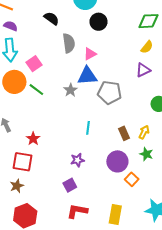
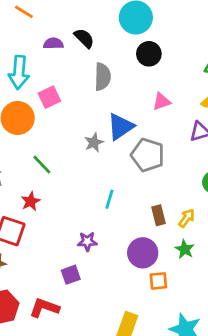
purple semicircle: (11, 26) -> (53, 43), moved, turned -32
pink triangle: (90, 54) -> (162, 101), moved
blue triangle: (87, 76) -> (121, 127), turned -40
green line: (36, 90) -> (42, 165), moved
orange square: (132, 179) -> (158, 281), turned 32
red L-shape: (77, 211) -> (44, 308), moved

